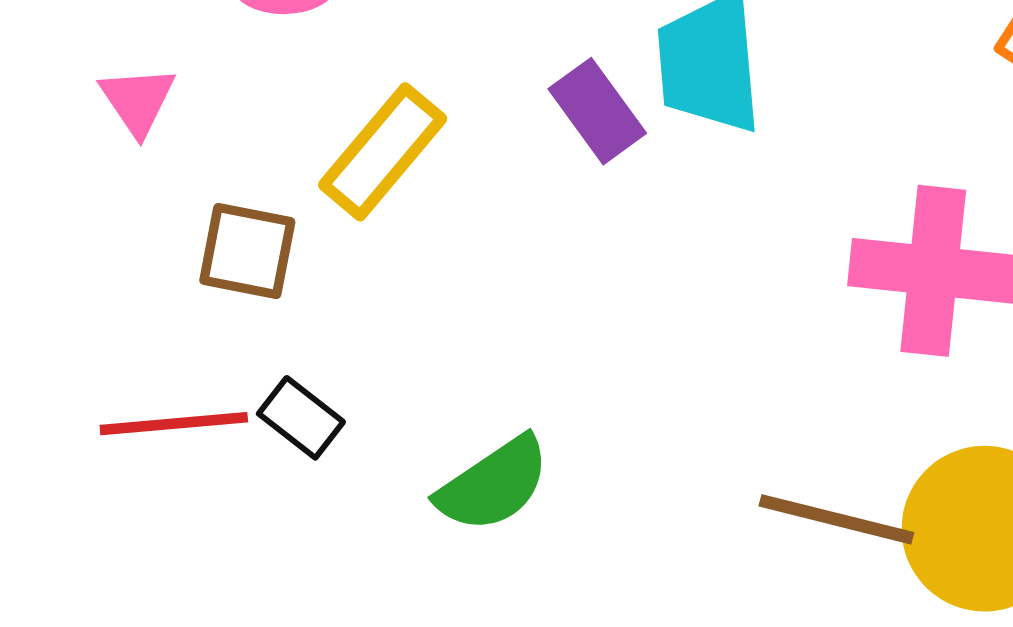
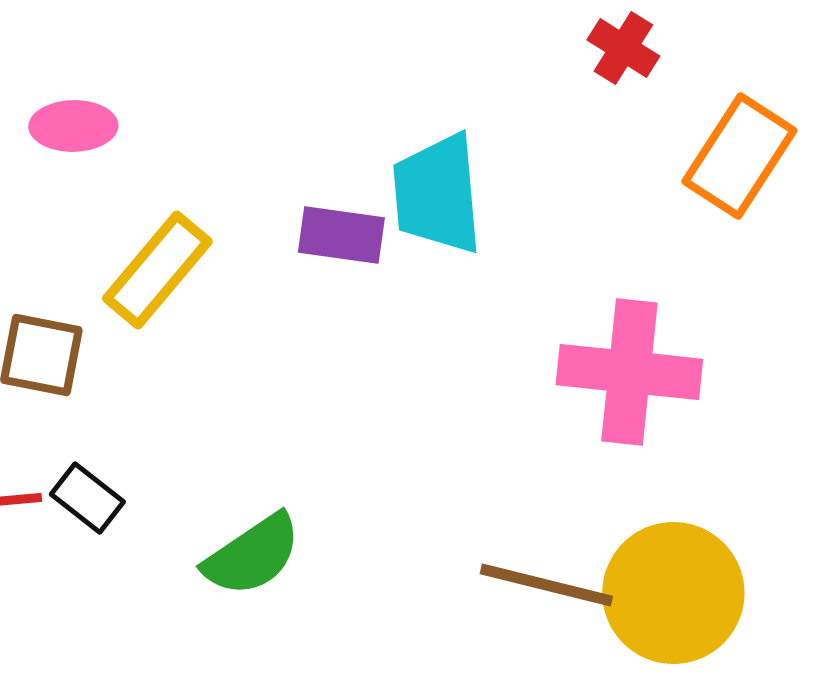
purple rectangle: (597, 111) -> (341, 235), turned -46

